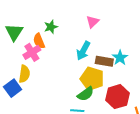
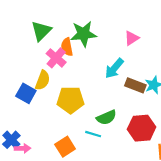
green star: (51, 27) -> (84, 34), size x1.6
pink cross: (32, 52) -> (56, 58), turned -30
yellow pentagon: (92, 79) -> (70, 100), moved, turned -30
blue square: (13, 88) -> (26, 93), turned -36

